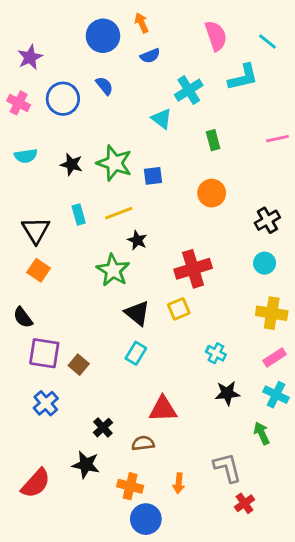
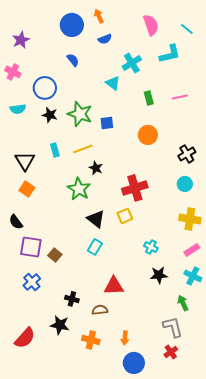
blue circle: (63, 99) -> (45, 88), moved
pink line: (277, 139) -> (180, 97), moved
black cross: (103, 428) -> (72, 299), turned -32
gray L-shape: (227, 468) -> (173, 327), moved
blue circle: (146, 519) -> (134, 363), moved

